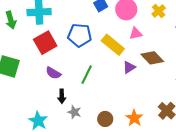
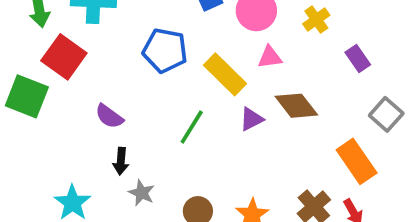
red square: (45, 43) -> (64, 57), moved, turned -30
green line: (87, 75) -> (192, 127), moved

